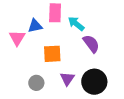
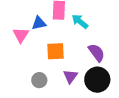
purple semicircle: (91, 44) -> (97, 53), moved

